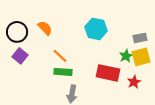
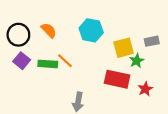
cyan hexagon: (96, 29) -> (91, 30), moved
yellow square: (141, 57) -> (124, 48), moved
green rectangle: (63, 72) -> (48, 64), moved

